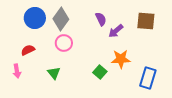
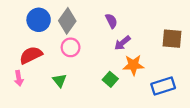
brown square: (146, 21) -> (172, 39), moved
purple arrow: (116, 31) -> (122, 43), moved
red semicircle: (28, 50) -> (31, 55), size x1.5
blue rectangle: (148, 78) -> (163, 86), turned 55

